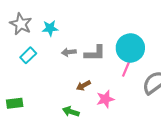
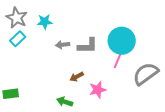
cyan rectangle: (28, 55) -> (18, 39), moved

